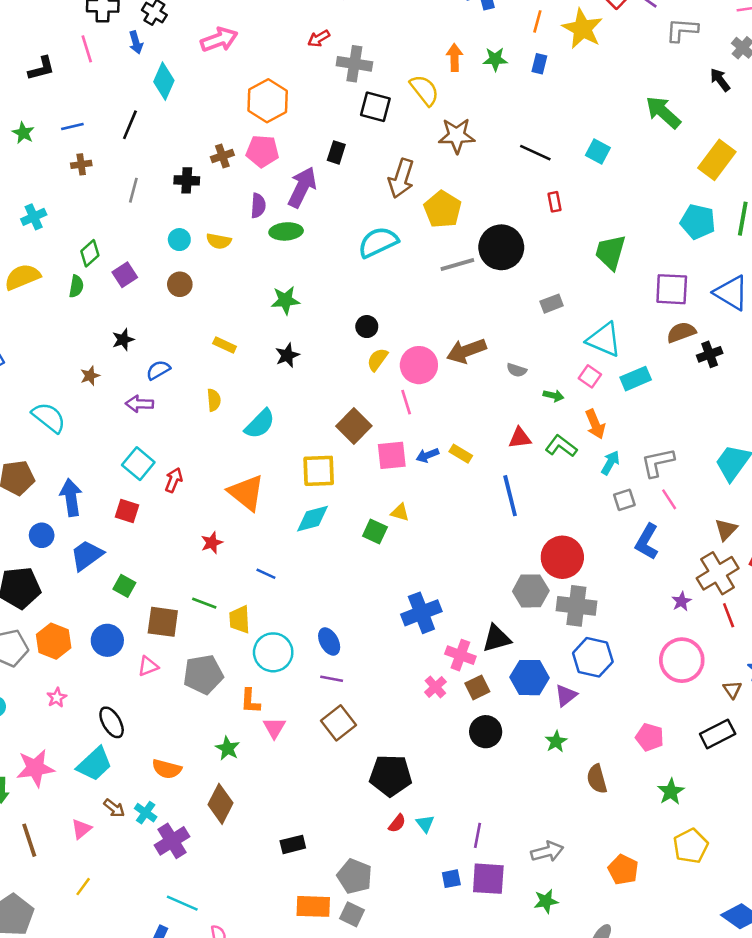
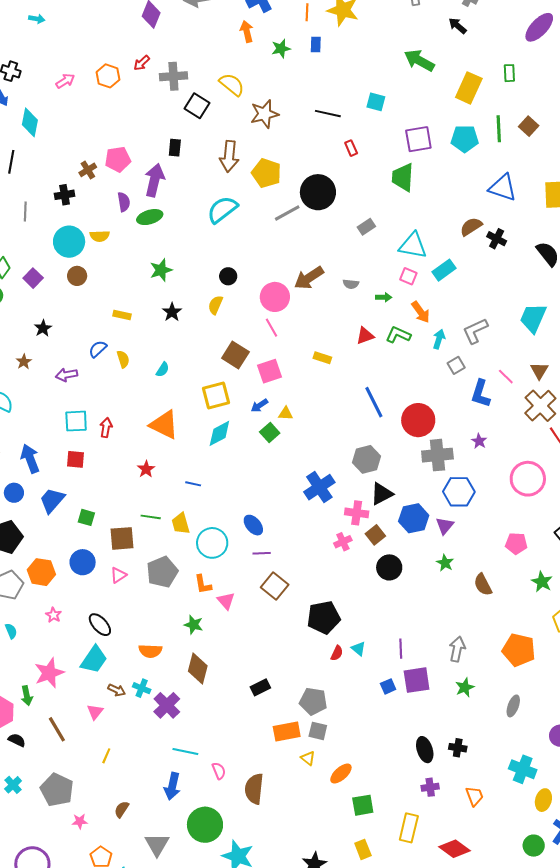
pink arrow: (219, 40) -> (65, 81), size x0.7
orange arrow: (455, 58) -> (247, 31), moved
orange hexagon: (268, 101) -> (108, 76), moved, size x0.7
black square: (375, 107) -> (197, 106), turned 30
cyan circle: (179, 240) -> (69, 242), size x1.8
purple square: (672, 289) -> (418, 139), moved
black cross: (710, 354) -> (497, 239), turned -30
yellow semicircle: (377, 360) -> (215, 305), moved
blue semicircle: (158, 370) -> (98, 349), moved
cyan semicircle: (260, 424) -> (163, 370), size x0.6
blue arrow: (427, 455) -> (259, 406), moved
cyan square: (138, 464) -> (76, 421), turned -30
blue line: (510, 496) -> (374, 402), moved
pink line: (669, 499) -> (506, 377), moved
green square: (375, 531) -> (270, 432), turned 36
gray hexagon: (531, 591) -> (366, 459), moved
purple star: (681, 601) -> (479, 441), moved
pink cross: (435, 687) -> (343, 542), turned 30
gray arrow: (547, 852) -> (457, 649), turned -50
orange pentagon: (623, 870) -> (519, 650), size x1.4

